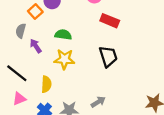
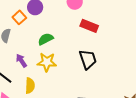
green semicircle: (63, 35) -> (46, 39), turned -35
purple arrow: (36, 46) -> (21, 61), moved

